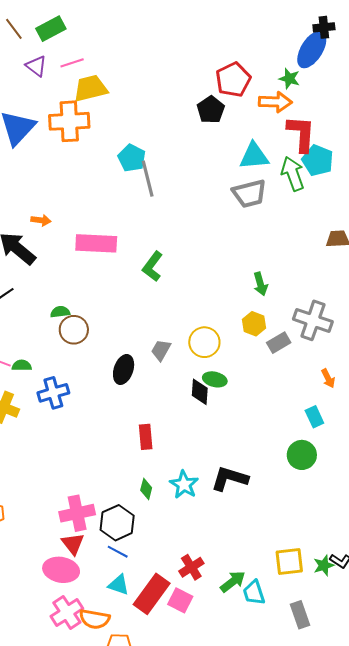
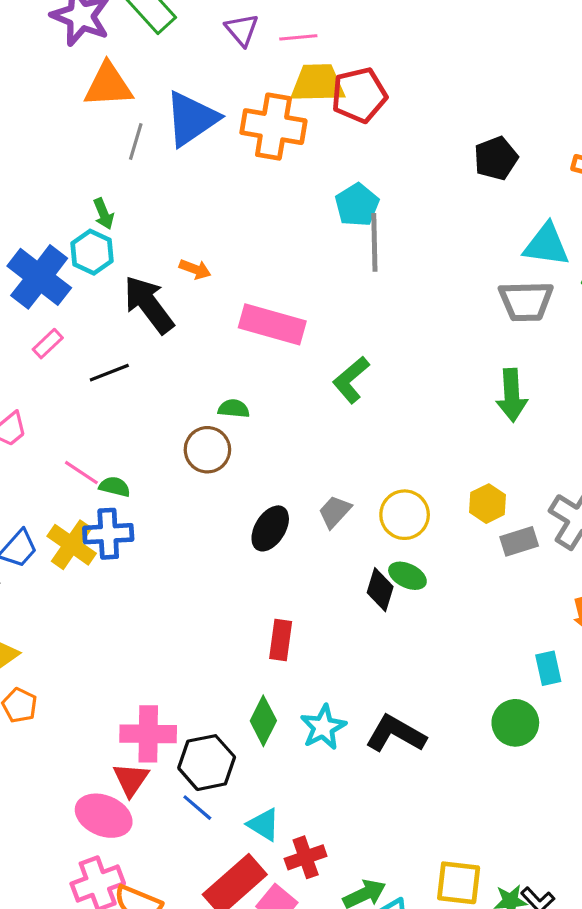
red pentagon: (233, 80) -> (359, 95), moved
green arrow: (260, 284) -> (512, 395), moved, size x1.4
green semicircle: (60, 312) -> (234, 409), moved
blue cross: (53, 393) -> (108, 534), moved
green diamond: (146, 489) -> (263, 721), size x1.4
cyan triangle: (119, 585) -> (264, 825), moved

